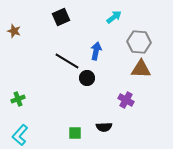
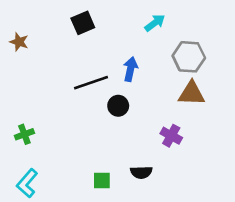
black line: (67, 61) -> (91, 83), turned -50

